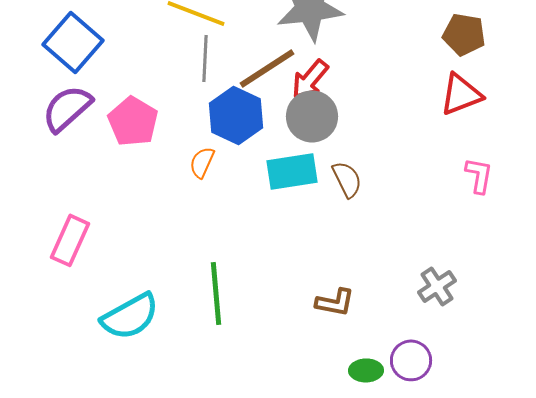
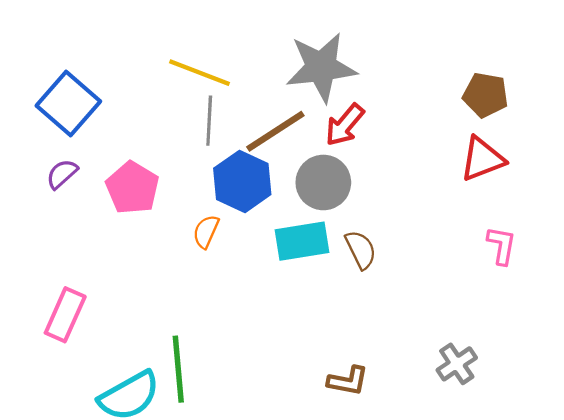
red arrow: (310, 79) -> (345, 125), moved
purple semicircle: (67, 108) -> (62, 174), size x0.6
green line: (216, 293) -> (178, 369), moved

